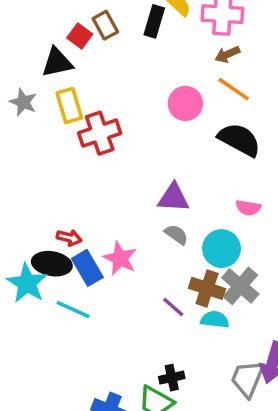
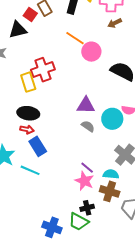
orange line: (234, 89) -> (75, 38), moved
yellow rectangle: (69, 106) -> (28, 82), moved
cyan circle: (221, 249) -> (112, 119), moved
pink star: (120, 258) -> (84, 181), moved
black ellipse: (52, 264) -> (28, 113), moved
brown cross: (207, 288) -> (110, 191), moved

